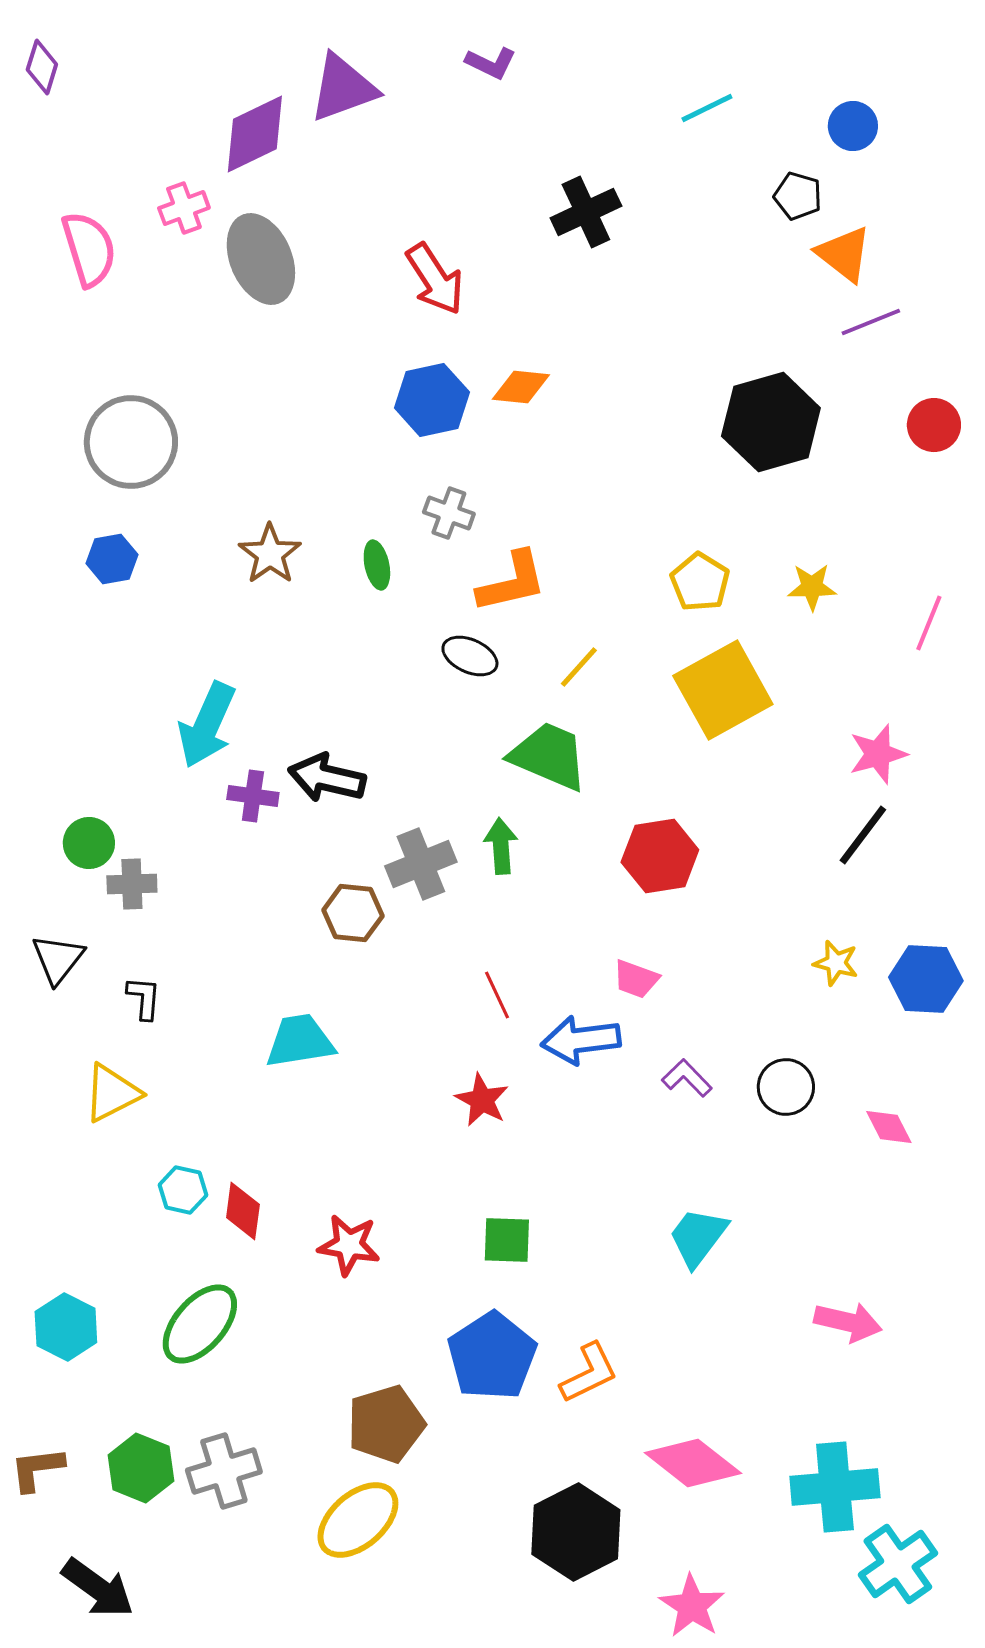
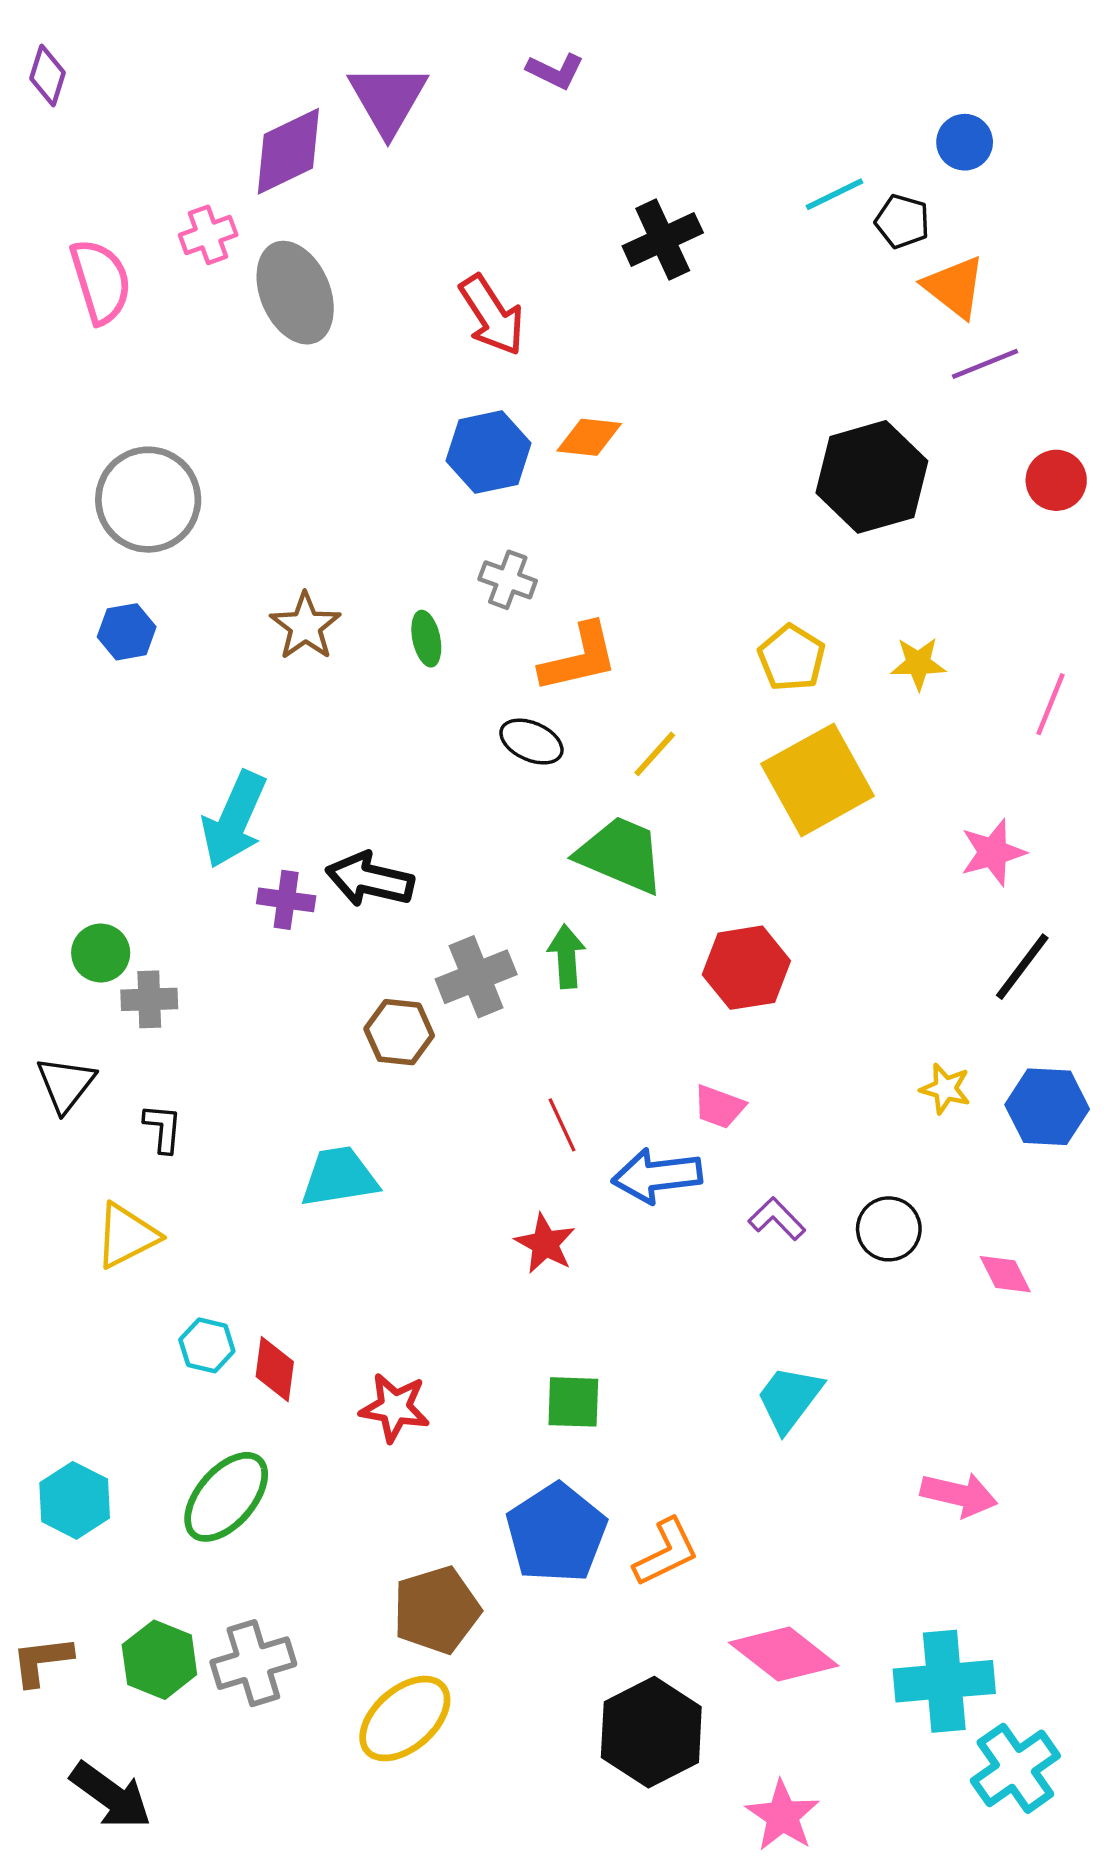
purple triangle: (343, 88) -> (388, 99), turned -40
cyan line: (707, 108) -> (835, 194), moved
black line: (863, 835) -> (1022, 967), moved

